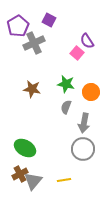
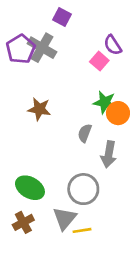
purple pentagon: (18, 26) -> (21, 49), moved
gray cross: (34, 43) -> (42, 48), turned -35
green star: (66, 84) -> (105, 102), moved
gray circle: (83, 149) -> (83, 189), moved
gray triangle: (33, 181) -> (65, 218), moved

